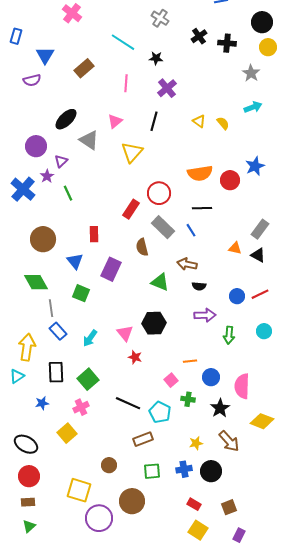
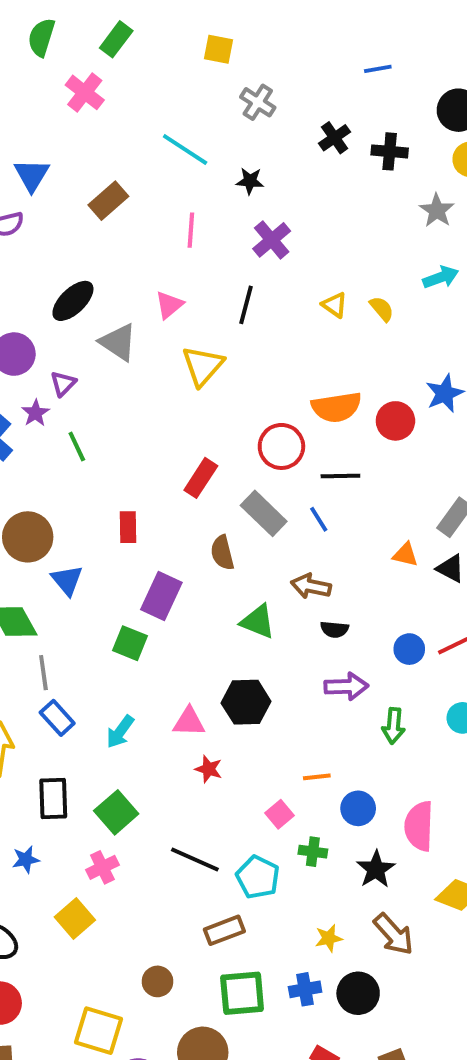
red circle: (159, 193) -> (281, 446), moved
blue triangle: (75, 261) -> (67, 580), moved
green square: (81, 293) -> (130, 643), moved
pink triangle: (125, 333) -> (189, 722), turned -48
green square: (152, 471) -> (242, 993), size x1.4

